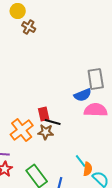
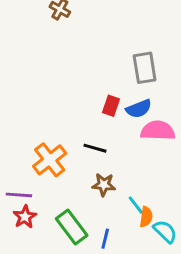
gray rectangle: (96, 79) -> (145, 68), moved
red rectangle: (44, 114) -> (111, 106), moved, turned 32
brown star: (46, 132) -> (104, 185), moved

